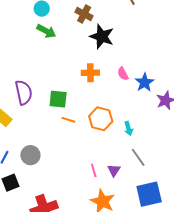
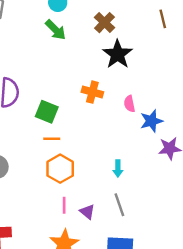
orange hexagon: (101, 119) -> (60, 169), moved
orange line: (68, 120) -> (52, 139), turned -32
purple triangle: (114, 170) -> (87, 212), turned -40

